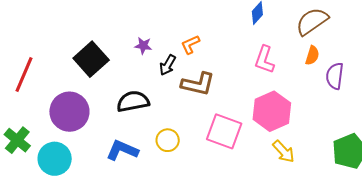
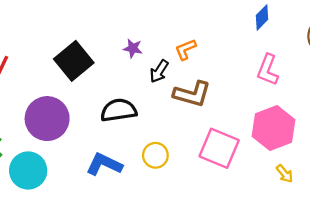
yellow arrow: (284, 152) -> (285, 174), size x0.7

